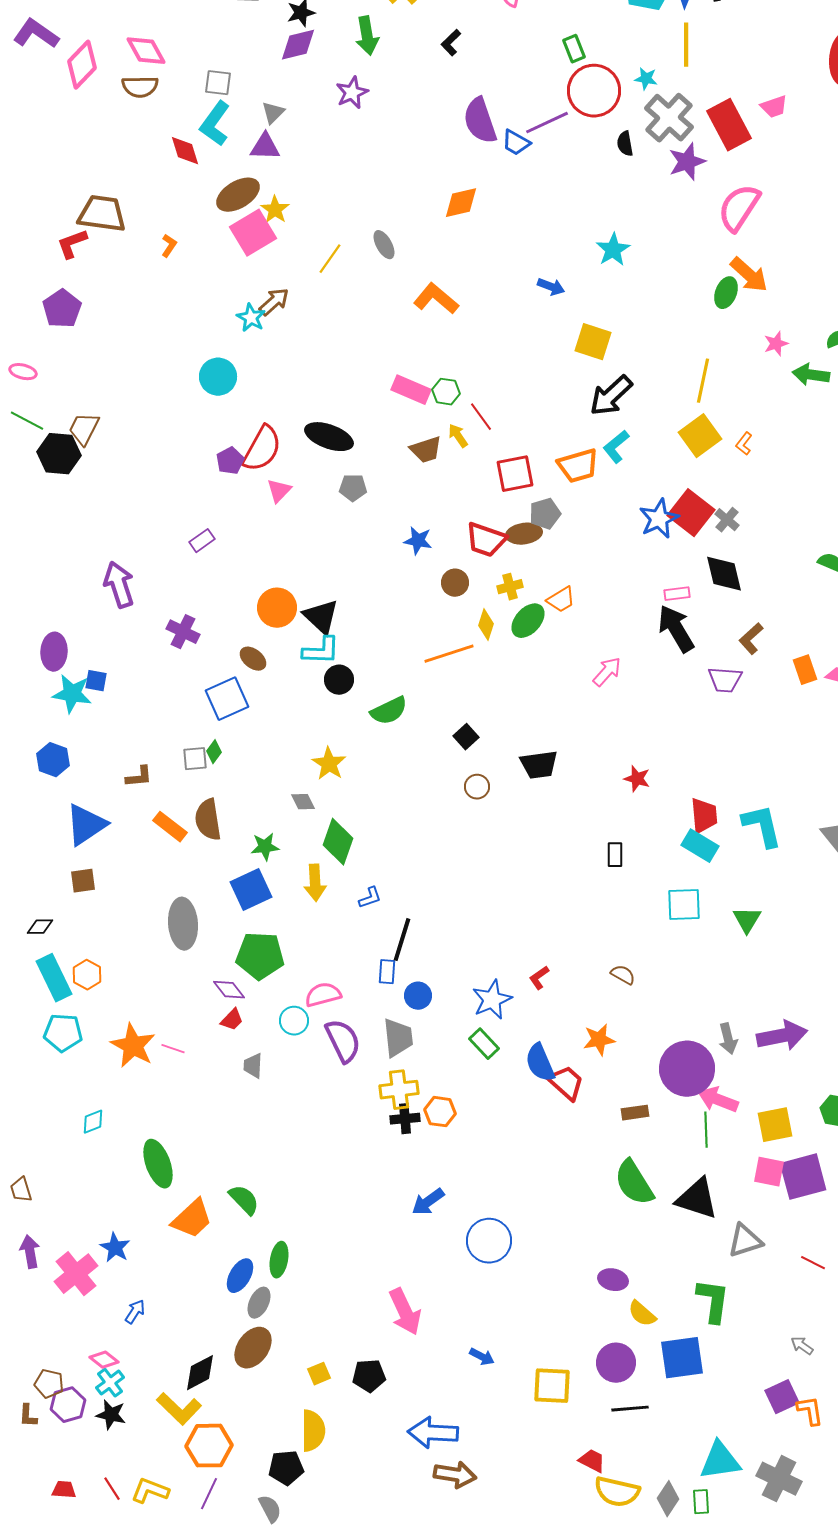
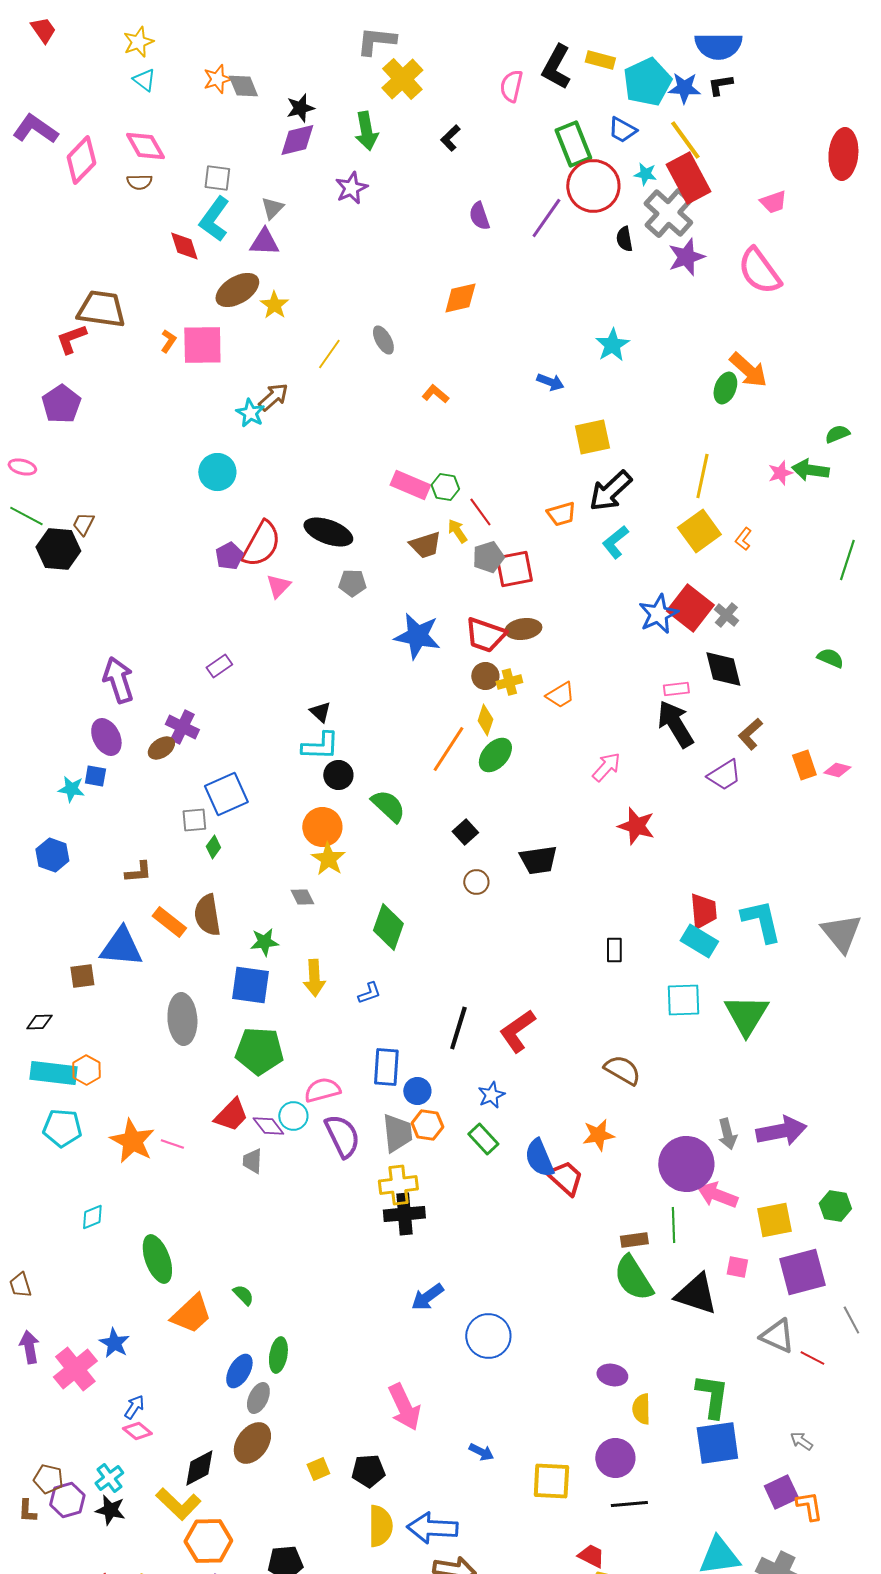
yellow line: (686, 45) -> (685, 140), turned -36
green rectangle: (574, 49) -> (573, 144), size x1.6
brown semicircle: (140, 87) -> (139, 182), size x0.7
purple semicircle: (480, 121) -> (479, 216), size x0.6
purple line: (547, 123) -> (546, 218), turned -30
red rectangle: (729, 125) -> (688, 178), moved
blue trapezoid: (516, 143) -> (622, 130), moved
pink semicircle: (739, 208) -> (759, 271), moved, turned -69
pink square: (253, 233) -> (202, 345), moved, turned 30
orange L-shape: (436, 299) -> (435, 394), size x0.6
yellow square: (593, 342) -> (592, 437), turned -30
pink star: (776, 344) -> (780, 473), moved
brown trapezoid: (84, 429) -> (83, 524), size x0.7
orange trapezoid: (578, 466) -> (561, 514), moved, size x0.7
gray pentagon: (545, 514) -> (488, 557), moved
purple rectangle: (202, 541) -> (219, 666), moved
blue star: (418, 541) -> (417, 636), size x1.6
brown circle: (455, 583) -> (485, 676), moved
orange circle: (277, 608) -> (322, 827), moved
black triangle: (321, 617) -> (320, 712), size x0.6
green ellipse: (528, 621) -> (495, 755), moved
purple ellipse: (54, 652) -> (106, 737), moved, turned -30
orange line: (449, 654) -> (448, 749), turned -39
brown ellipse: (253, 659) -> (161, 748), moved, turned -72
purple trapezoid: (725, 680) -> (724, 775), turned -36
cyan star: (72, 694) -> (71, 789), size x0.7
green semicircle: (389, 711) -> (388, 806), turned -111
gray square: (195, 759) -> (194, 820), moved
red star: (637, 779) -> (636, 826), moved, size x1.4
blue triangle: (86, 825) -> (121, 947), moved, turned 39
green diamond: (338, 842) -> (388, 927), moved
blue square: (251, 890) -> (250, 985), turned 33
green triangle: (747, 920) -> (746, 1015), size x1.6
black line: (402, 940) -> (458, 1028), moved
blue rectangle: (387, 972) -> (386, 1067), size x1.5
brown semicircle: (623, 975) -> (622, 1070), size x1.5
cyan rectangle: (54, 978) -> (53, 1073), turned -57
red L-shape: (539, 978) -> (517, 1031), moved, size x1.8
purple diamond: (229, 990) -> (268, 1126), moved
blue star: (492, 1000) -> (491, 1095), size x0.7
red trapezoid: (232, 1020) -> (231, 1115), size x1.5
orange hexagon: (440, 1112) -> (427, 1125), moved
brown rectangle: (635, 1113) -> (634, 1240), moved
black cross: (405, 1119) -> (404, 1214), size x1.4
green line: (706, 1130) -> (673, 1225), moved
pink square: (769, 1172) -> (737, 1267), moved, size x0.7
green semicircle: (244, 1200) -> (243, 1295), size x0.7
gray triangle: (745, 1241) -> (777, 1336), moved, turned 42
yellow semicircle: (642, 1314) -> (641, 1409), turned 48
blue square: (682, 1358) -> (717, 1443), moved
pink diamond: (104, 1360) -> (137, 1431), moved
yellow semicircle: (313, 1431) -> (380, 1526), moved

